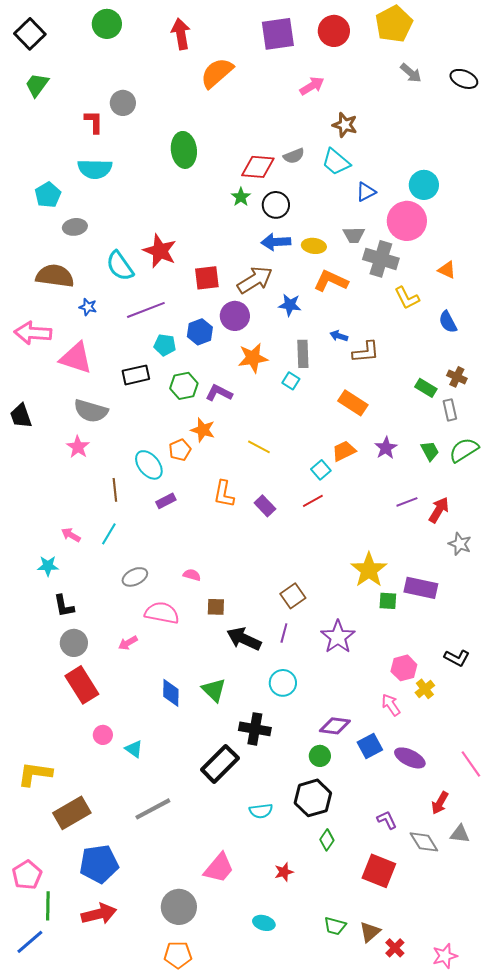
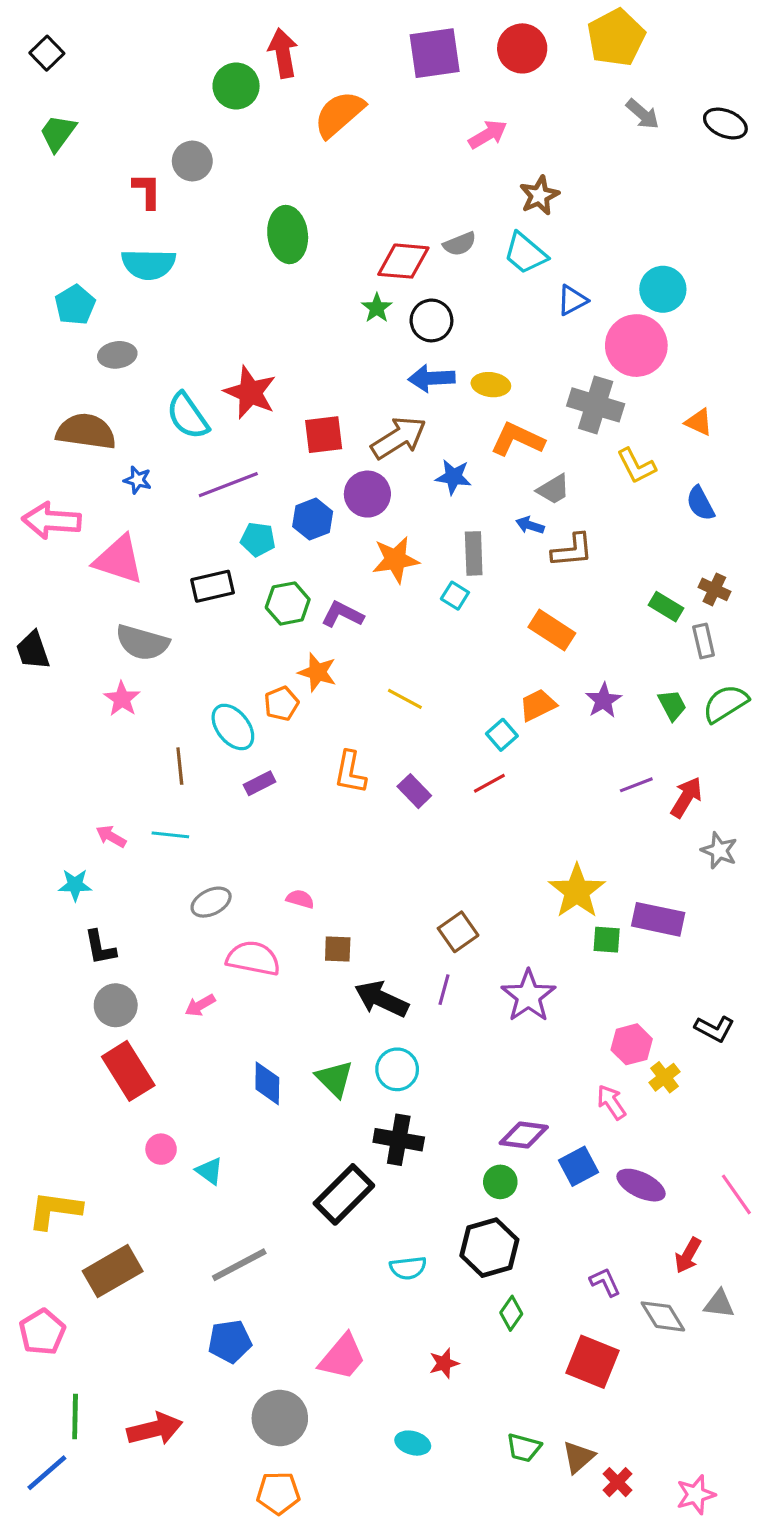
green circle: (107, 24) -> (236, 86), moved
black square: (30, 34) -> (47, 53), size x0.7
brown star: (345, 125) -> (539, 195), turned 30
gray trapezoid: (354, 235) -> (553, 489), moved, turned -30
cyan line: (109, 534) -> (170, 835), turned 65
cyan circle: (283, 683) -> (397, 1069), moved
blue pentagon: (99, 864) -> (230, 1341), moved, size x0.7
pink pentagon: (27, 875) -> (42, 1332), moved

